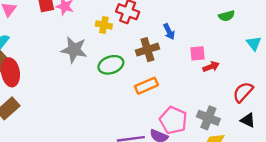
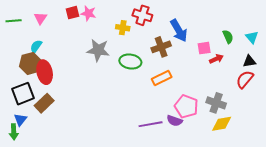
green semicircle: (227, 16) -> (228, 37), moved, turned -96
blue arrow: (169, 32) -> (179, 31), size x1.6
green ellipse: (111, 65) -> (130, 62), turned 30
black triangle: (248, 120) -> (249, 61), moved, turned -32

